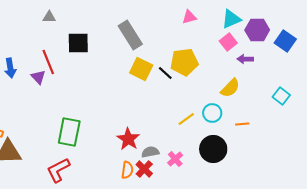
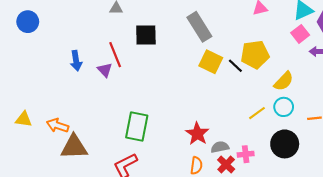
yellow semicircle: (230, 88) -> (284, 81), moved
pink cross: (175, 159) -> (246, 154), turned 35
red cross: (144, 169) -> (226, 164), moved

